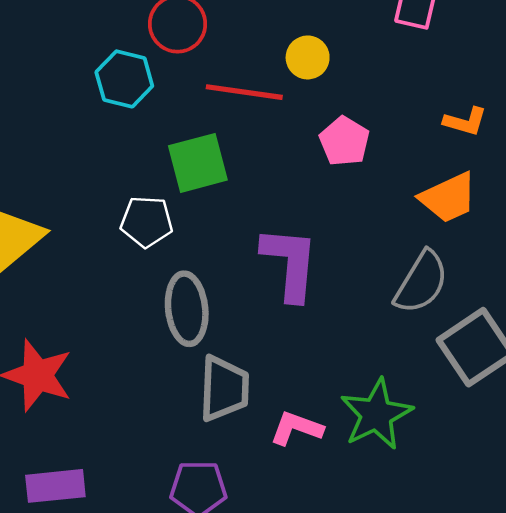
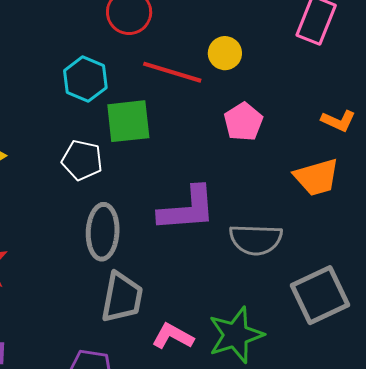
cyan hexagon: (124, 79) -> (85, 79), moved
purple L-shape: (290, 263) -> (187, 209), turned 72
gray semicircle: (421, 282) -> (256, 240), moved, turned 52

